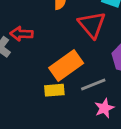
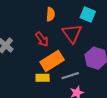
red arrow: (22, 34) -> (42, 39), moved, turned -133

